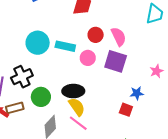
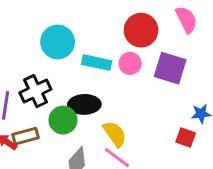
red circle: (96, 35) -> (141, 30), size x1.5
pink semicircle: (119, 37) -> (186, 20), moved
cyan rectangle: (65, 46) -> (97, 63), moved
black ellipse: (73, 91) -> (84, 104), moved

